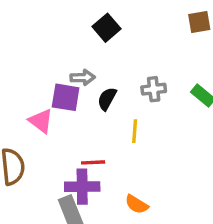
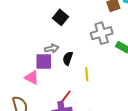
gray cross: (154, 89) -> (102, 33), moved, size x1.5
red line: (93, 162) -> (66, 96), turned -40

